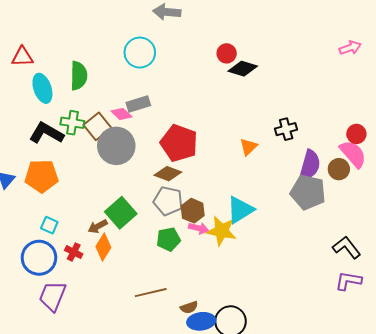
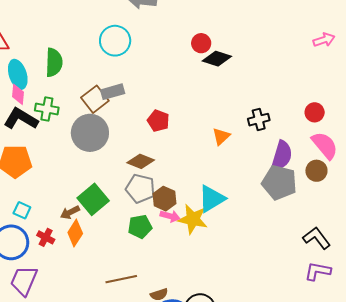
pink diamond: (121, 114) -> (18, 94), moved, turned 50
brown square: (97, 126) -> (95, 99), moved
red circle: (356, 134) -> (315, 112), moved
red pentagon: (179, 143) -> (158, 121), moved, size x0.6
brown circle: (339, 169) -> (316, 171), moved

